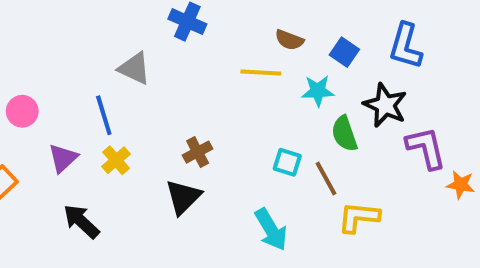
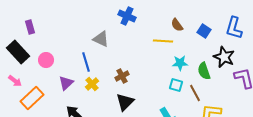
brown semicircle: (289, 40) -> (177, 25), turned 32
cyan star: (318, 91) -> (180, 63), moved
brown cross: (198, 152) -> (122, 76), moved

